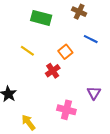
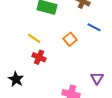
red cross: (53, 71) -> (39, 57), moved, turned -32

